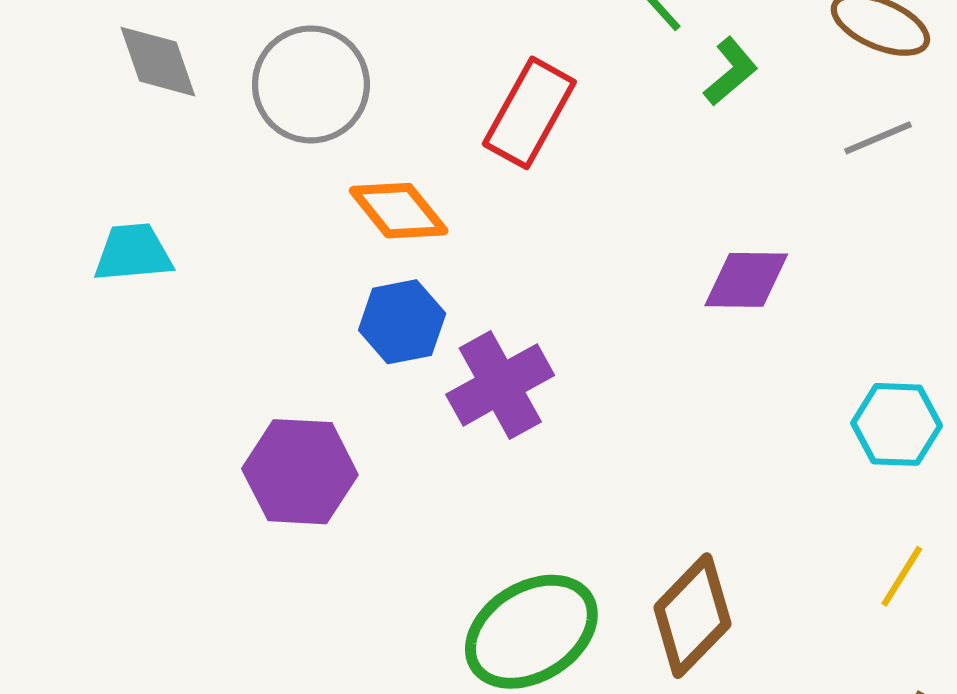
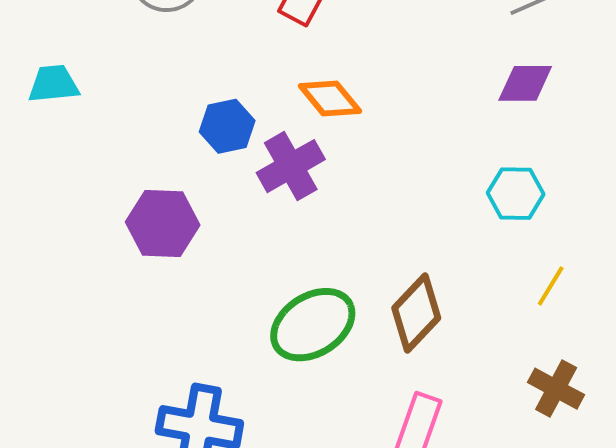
orange diamond: (399, 211) -> (330, 99), moved
purple diamond: (746, 280) -> (525, 83), moved
cyan hexagon: (897, 424) -> (516, 194), moved

